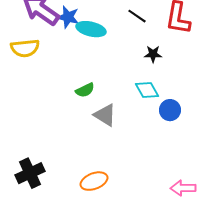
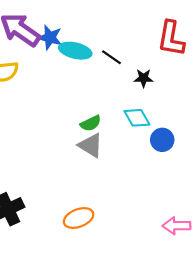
black line: (137, 16) -> (112, 57), moved
green semicircle: (85, 90) -> (91, 123), moved

